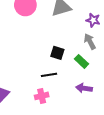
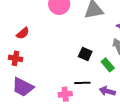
black line: (49, 75) -> (82, 83), moved

